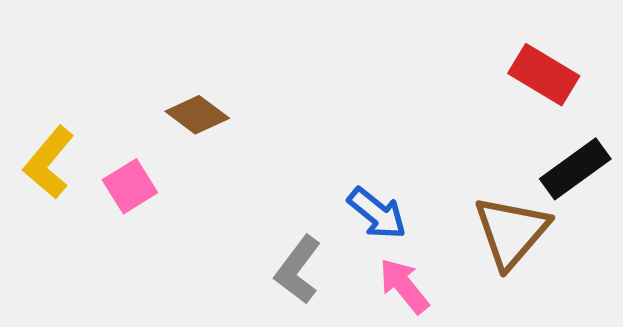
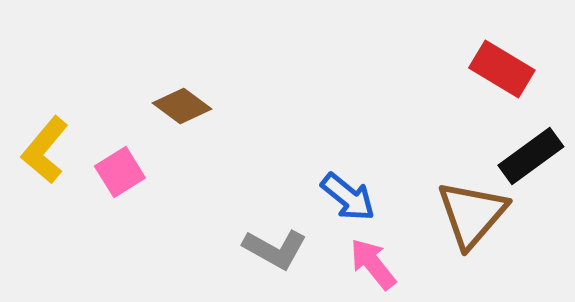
gray L-shape: (298, 270) -> (275, 249), turned -98

